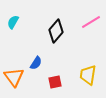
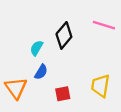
cyan semicircle: (13, 22) -> (36, 48), moved
pink line: (91, 22) -> (104, 25), turned 48

